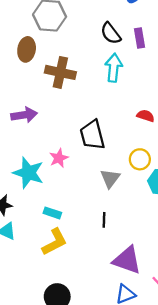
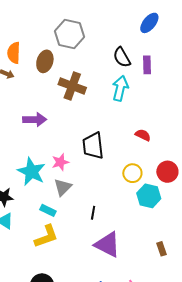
gray triangle: (110, 178) -> (63, 187), moved
black line: (104, 220) -> (93, 213), moved
purple triangle: (127, 260) -> (107, 245), moved

